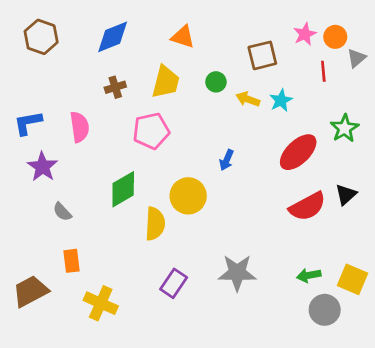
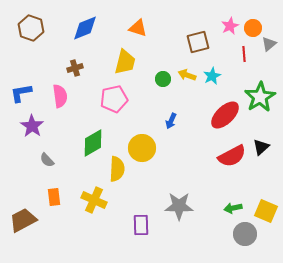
green circle: (216, 82) -> (163, 79), moved
brown cross: (115, 87) -> (75, 68), moved
green star: (345, 128) -> (260, 97), size x1.4
purple rectangle: (174, 283) -> (141, 225), moved, turned -35
yellow cross: (101, 303) -> (94, 200), moved

